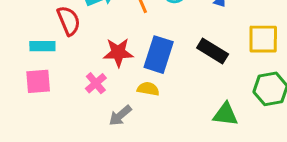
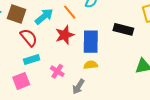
cyan rectangle: (42, 46) -> (32, 59), moved
red star: (118, 52) -> (65, 35), moved

